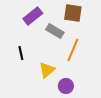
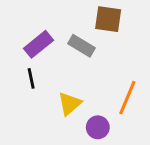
purple rectangle: (33, 16) -> (39, 44), moved
orange line: (73, 50) -> (127, 98), moved

